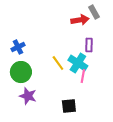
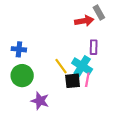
blue cross: (18, 47) -> (19, 49), turned 32
purple star: (28, 96) -> (40, 101), moved
black square: (69, 106) -> (73, 81), moved

